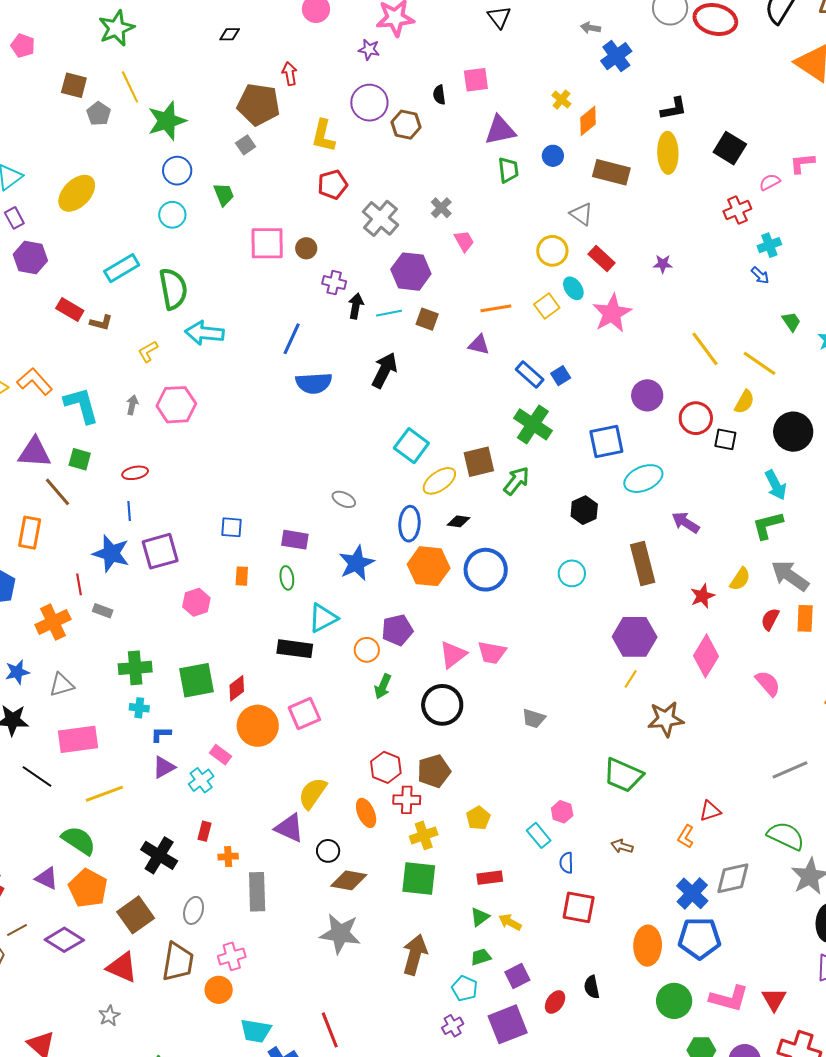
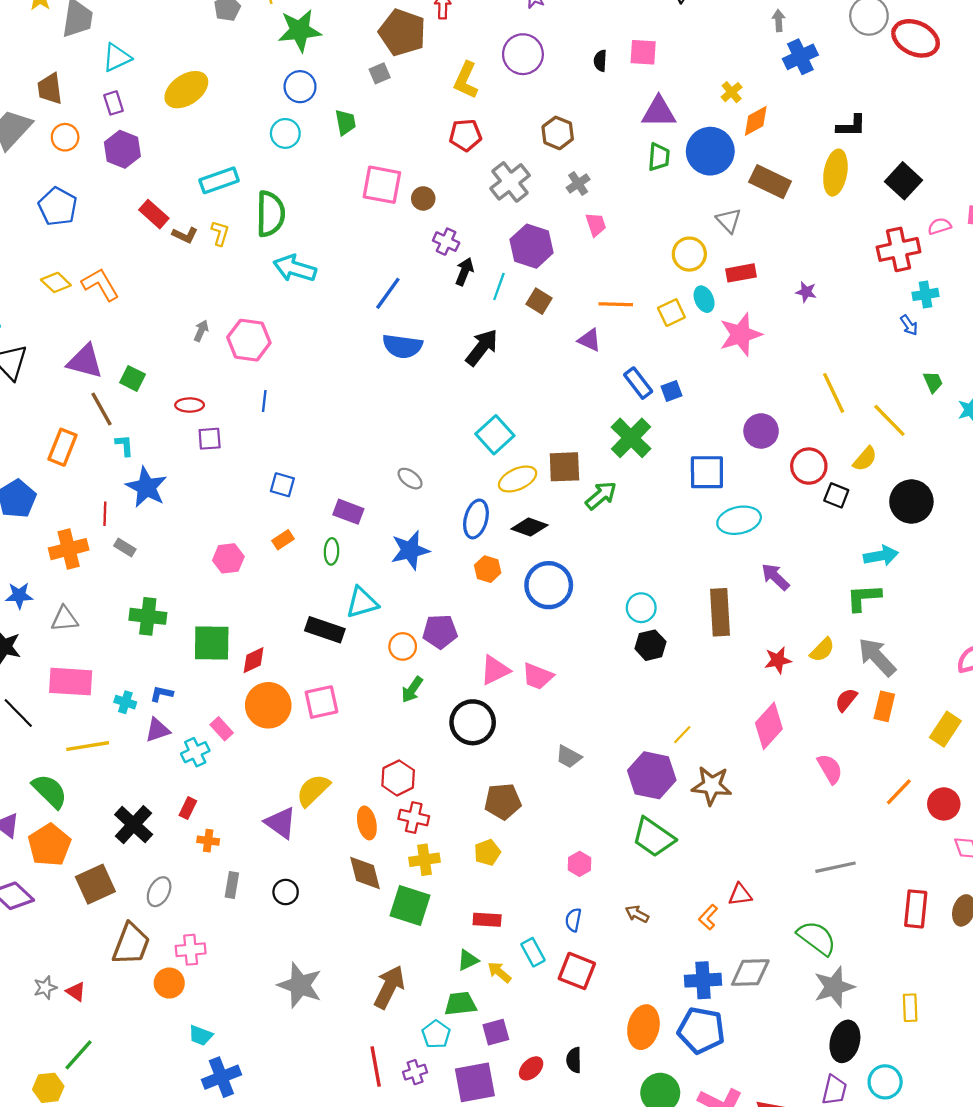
gray arrow: (591, 28) -> (779, 21), turned 66
brown hexagon: (406, 125) -> (558, 133), moved
blue circle: (553, 156) -> (710, 151), size x2.0
red cross: (737, 210) -> (899, 249), size x1.4
red rectangle: (602, 259) -> (741, 273), turned -64
cyan line: (389, 313) -> (499, 286), turned -70
yellow L-shape: (148, 351) -> (220, 233), moved, turned 125
cyan L-shape: (81, 405) -> (124, 445), moved, size x0.5
cyan arrow: (776, 485) -> (881, 556), turned -84
black hexagon: (584, 510) -> (650, 645), moved
blue line: (129, 511) -> (264, 401), moved
black diamond: (458, 521) -> (530, 527), size x1.4
purple square: (160, 551) -> (210, 439), moved, size x0.6
orange hexagon: (429, 566) -> (488, 569), size x0.6
orange rectangle: (242, 576) -> (283, 540), turned 42
purple hexagon: (635, 637) -> (652, 775), moved
cyan cross: (139, 708) -> (125, 702), moved
brown pentagon: (434, 771) -> (503, 801), moved
cyan rectangle: (539, 835) -> (533, 952), moved
black circle: (328, 851) -> (286, 892), moved
brown diamond: (349, 880) -> (365, 873), moved, turned 54
gray rectangle: (257, 892) -> (232, 885), size x0.6
blue cross: (692, 893) -> (703, 980), turned 32
gray star: (340, 934) -> (300, 985), moved
green trapezoid: (481, 957) -> (460, 1004), size x1.4
red triangle: (122, 967) -> (76, 992), moved, size x0.6
red line: (330, 1030) -> (376, 1066), moved
cyan trapezoid: (256, 1031) -> (201, 1035), size x0.7

